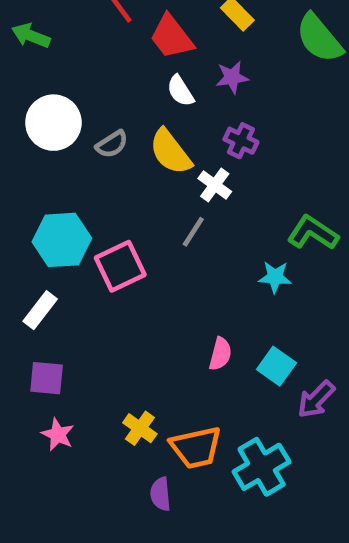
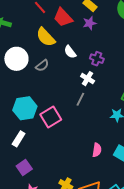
purple star: (232, 77) -> (90, 23), moved
white semicircle: (180, 91) -> (70, 52), moved
yellow semicircle: (170, 152) -> (46, 37), moved
purple square: (47, 378) -> (24, 168), turned -35

